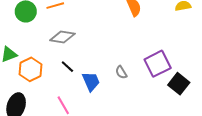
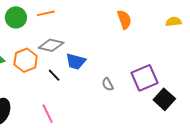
orange hexagon: (31, 69) -> (26, 60), moved
blue trapezoid: (91, 81) -> (76, 61), moved, turned 125

